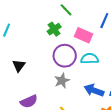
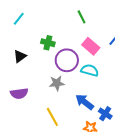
green cross: (54, 29) -> (48, 43), moved, turned 32

